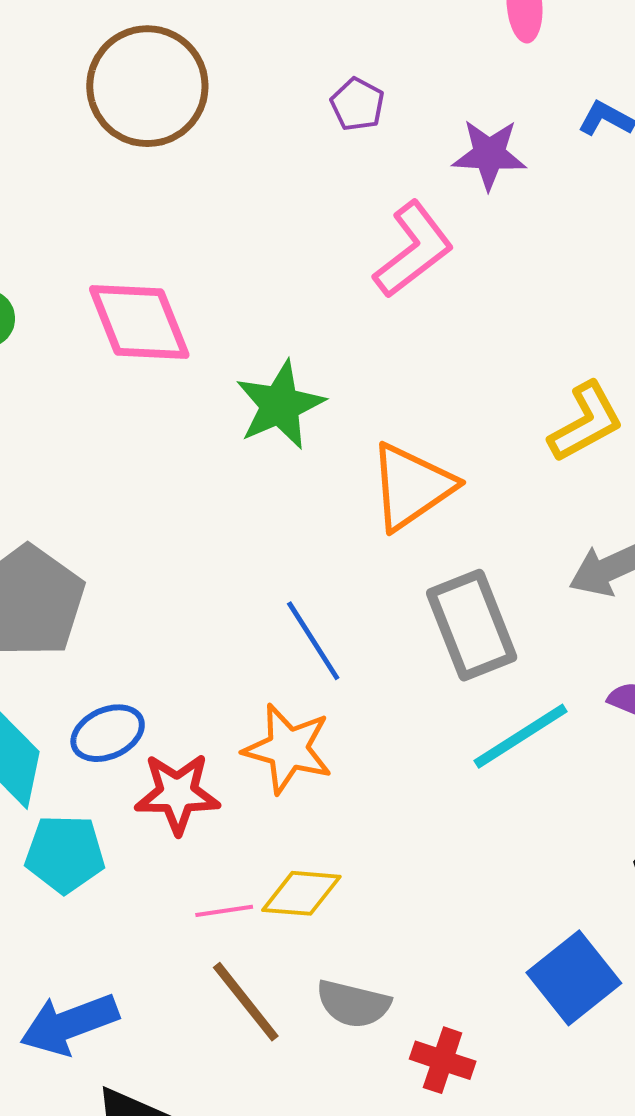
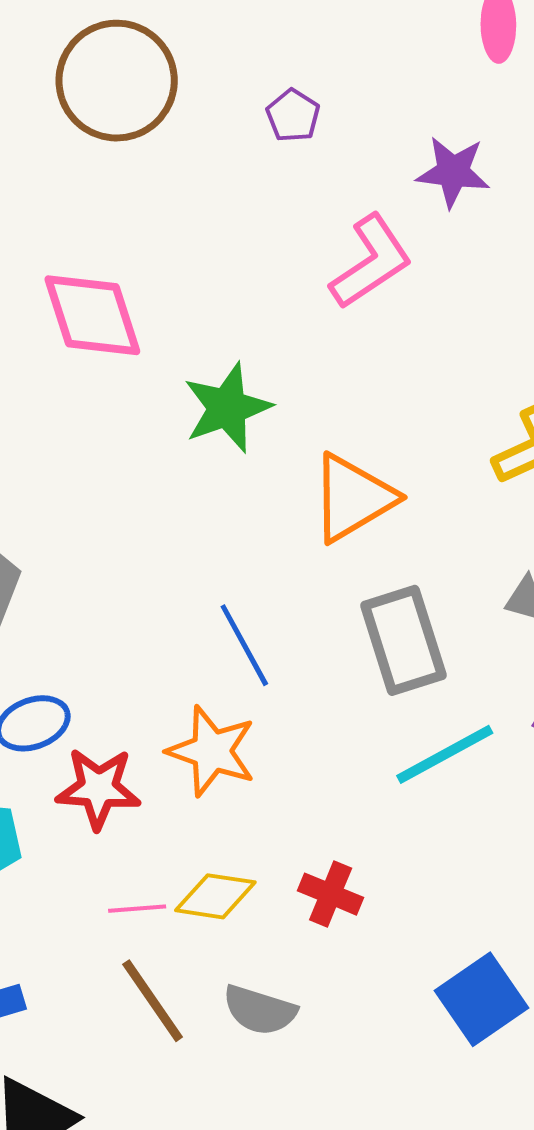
purple pentagon: (357, 104) -> (293, 116), moved
red cross: (443, 1060) -> (331, 894), moved

